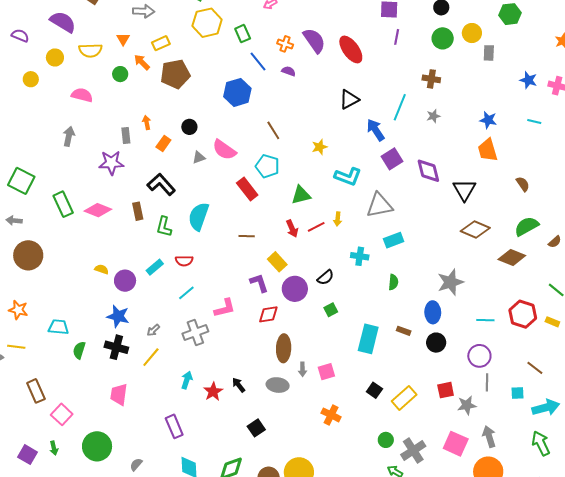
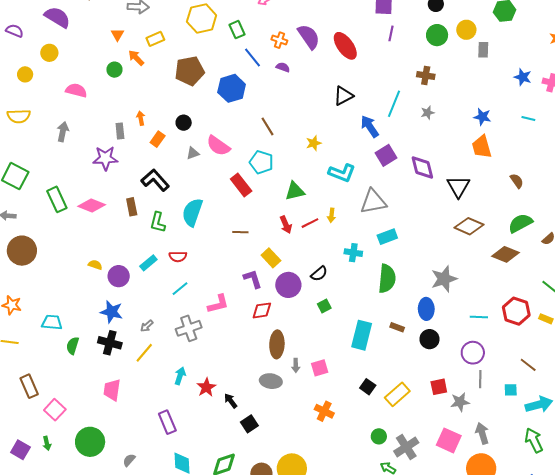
yellow semicircle: (90, 50) -> (19, 116), moved
brown pentagon: (175, 74) -> (190, 71), moved
green semicircle: (393, 282) -> (387, 279), size x1.8
black arrow: (239, 385) -> (231, 401), moved

